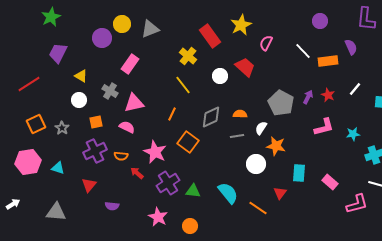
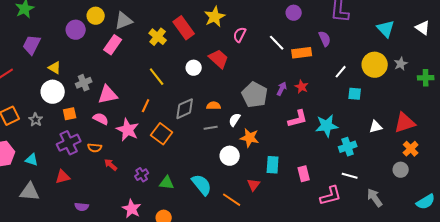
yellow cross: (188, 56) -> (158, 37), moved
pink rectangle: (130, 64) -> (113, 45), moved
white line: (355, 89) -> (341, 72), moved
gray cross: (110, 91) -> (84, 83), turned 35
white circle: (79, 100) -> (53, 92), size x1.5
cyan star: (353, 134) -> (327, 126), size x1.6
pink star: (155, 152) -> (128, 130), moved
pink rectangle: (330, 182) -> (304, 174), turned 35
purple cross: (168, 183) -> (142, 175), size x0.6
red triangle: (89, 185) -> (63, 177), turned 35
purple semicircle: (112, 206) -> (82, 207), moved
gray triangle: (56, 212) -> (30, 192), moved

